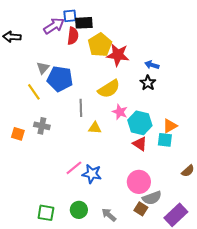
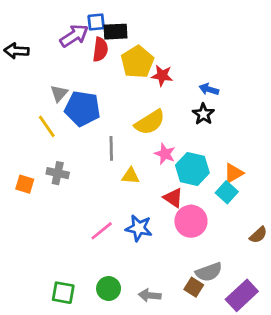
red star: (118, 55) -> (162, 76), size x0.7
cyan square: (165, 140) -> (227, 192), turned 35
red triangle: (140, 144) -> (173, 198), moved
blue star: (92, 174) -> (139, 228), moved
pink circle: (139, 182) -> (191, 221), moved
gray arrow: (109, 215) -> (150, 295), turned -35

